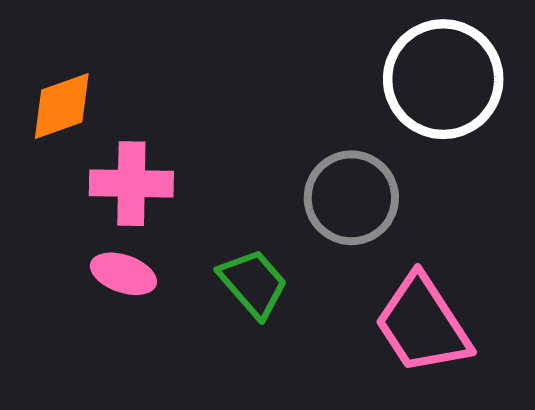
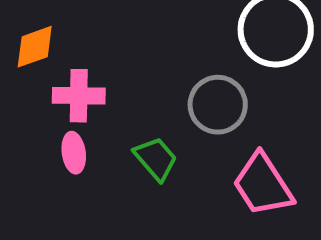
pink ellipse: (123, 274) -> (74, 153), turned 63

